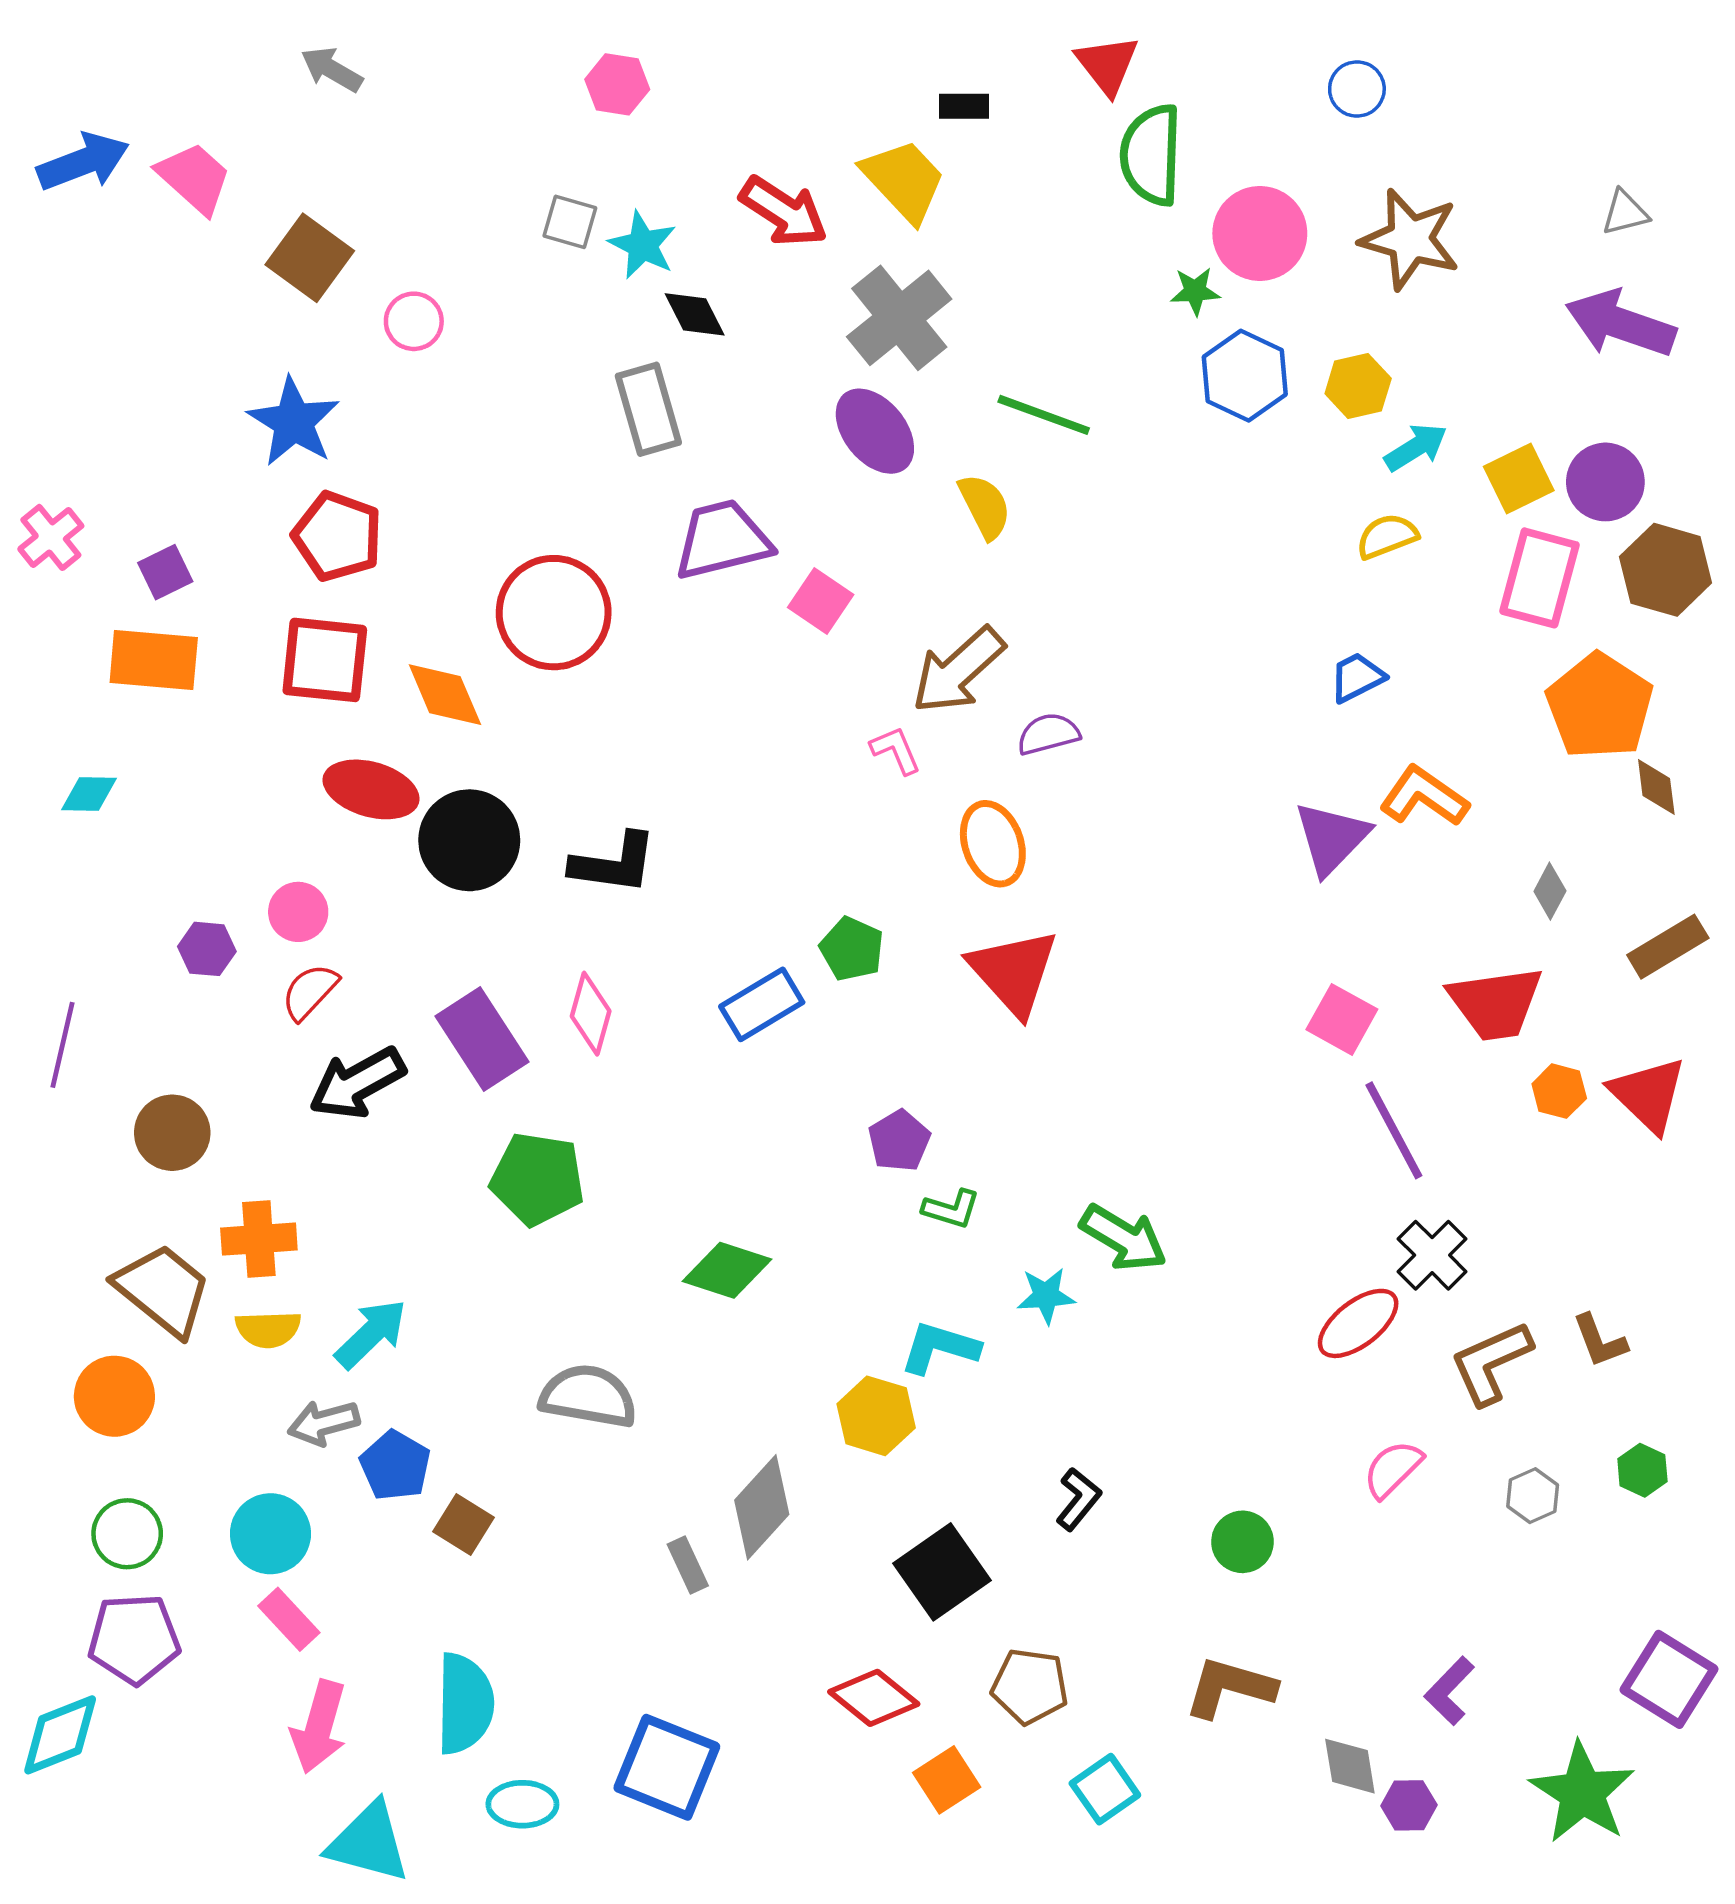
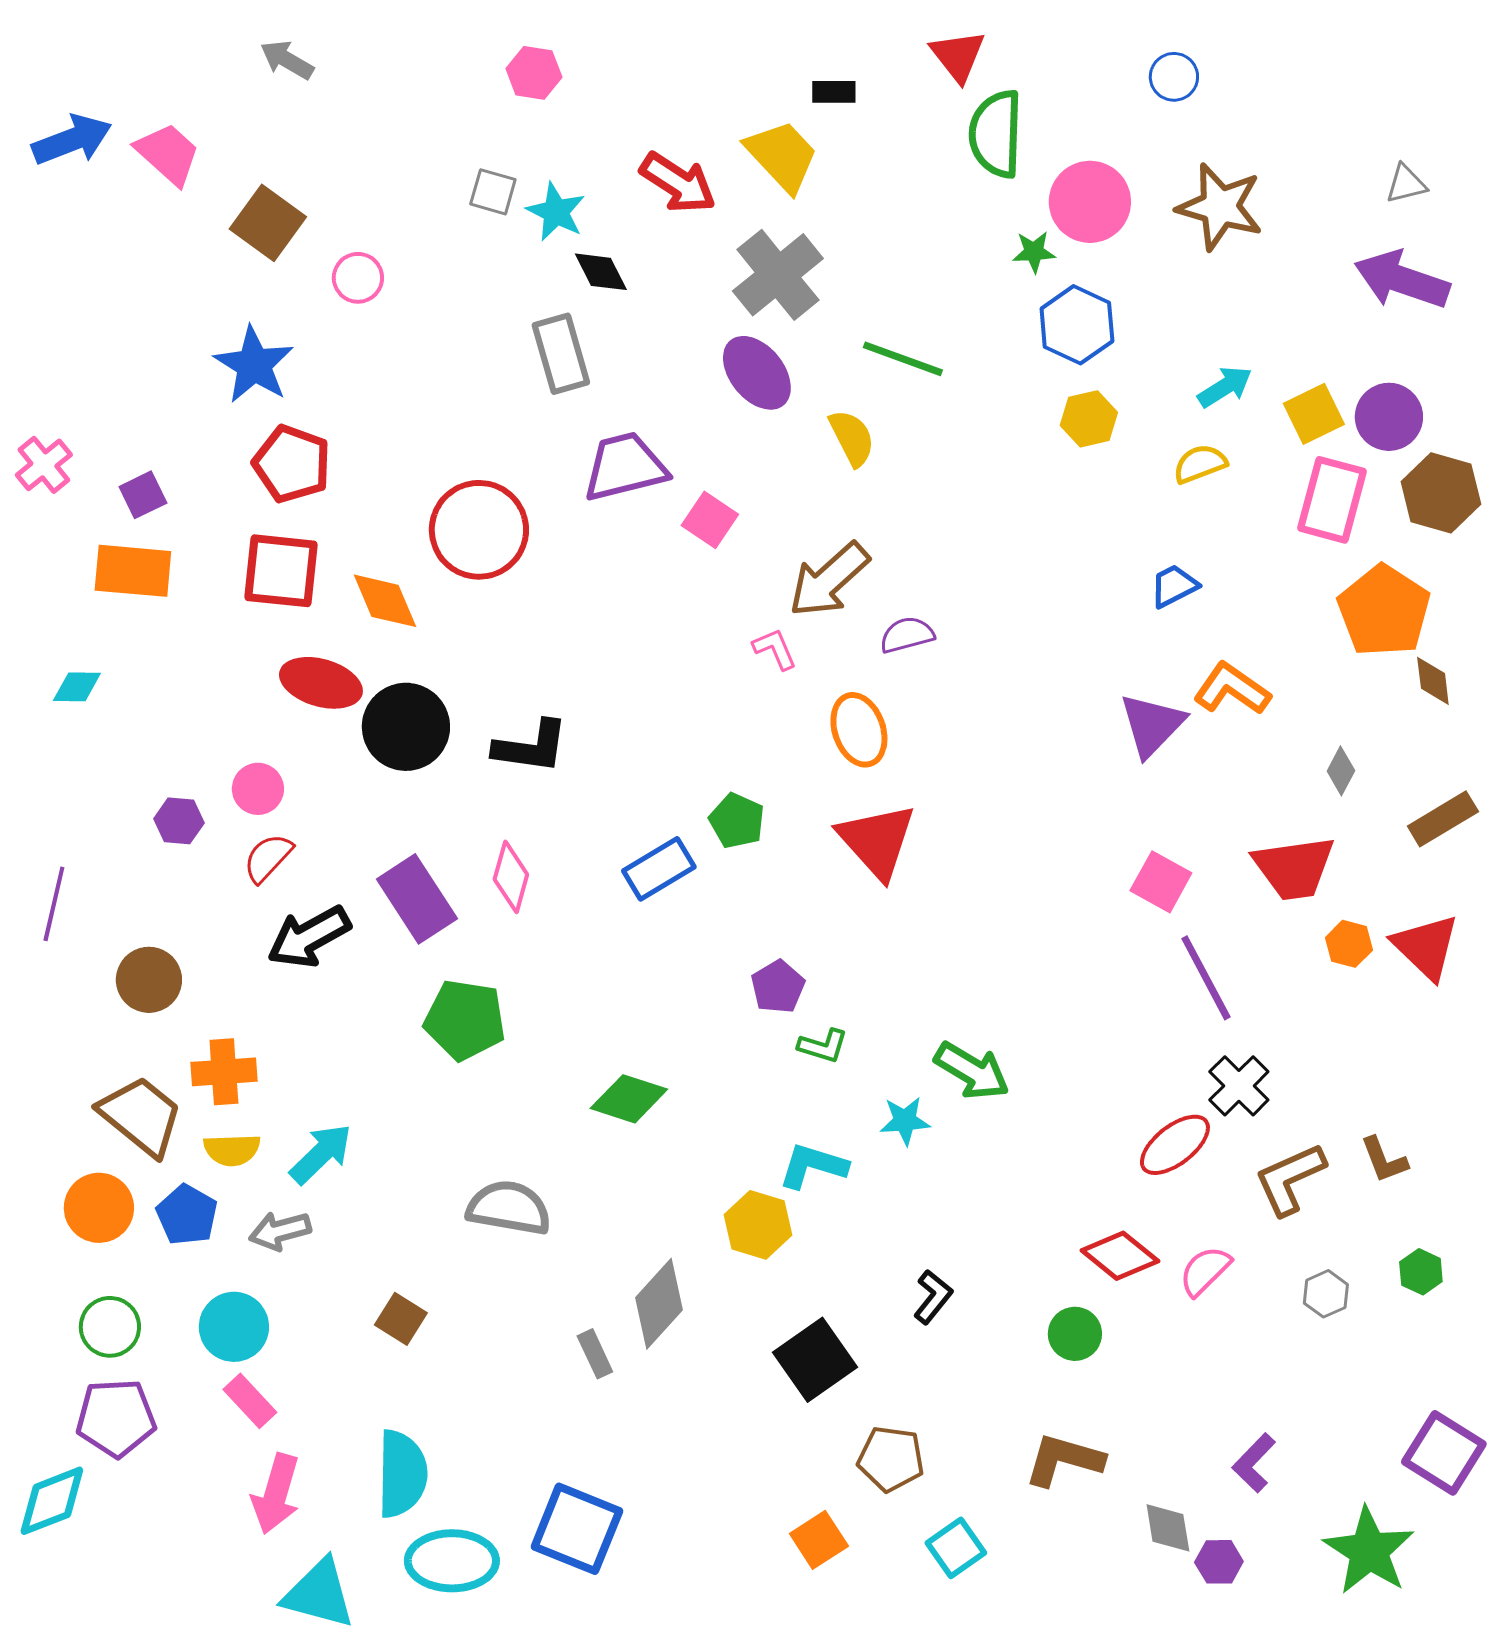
yellow hexagon: (1358, 386) -> (1089, 419), moved
blue pentagon: (395, 1466) -> (187, 1215), moved
red diamond: (874, 1698) -> (1120, 1256), moved
cyan ellipse: (522, 1804) -> (452, 1561), size x1.5

